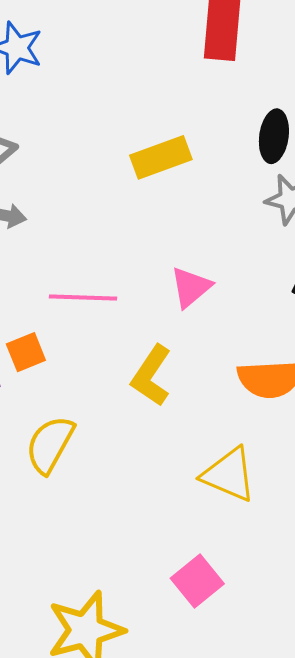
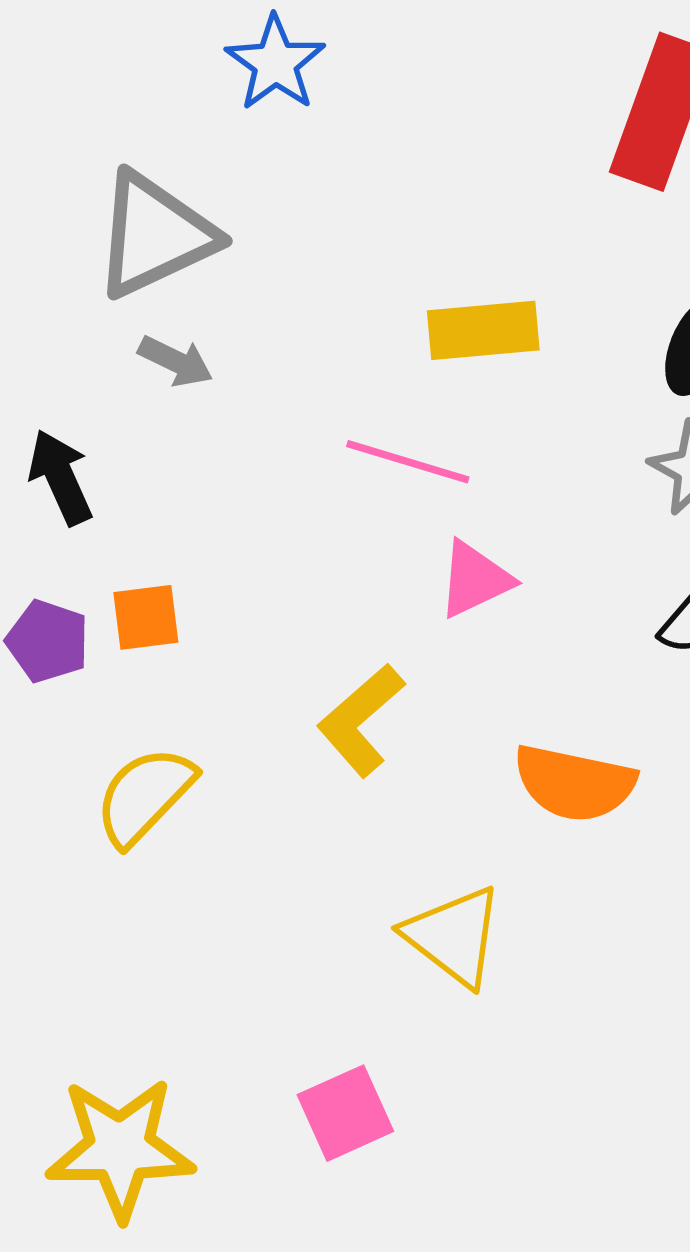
pink line: (83, 297) -> (408, 462), moved

